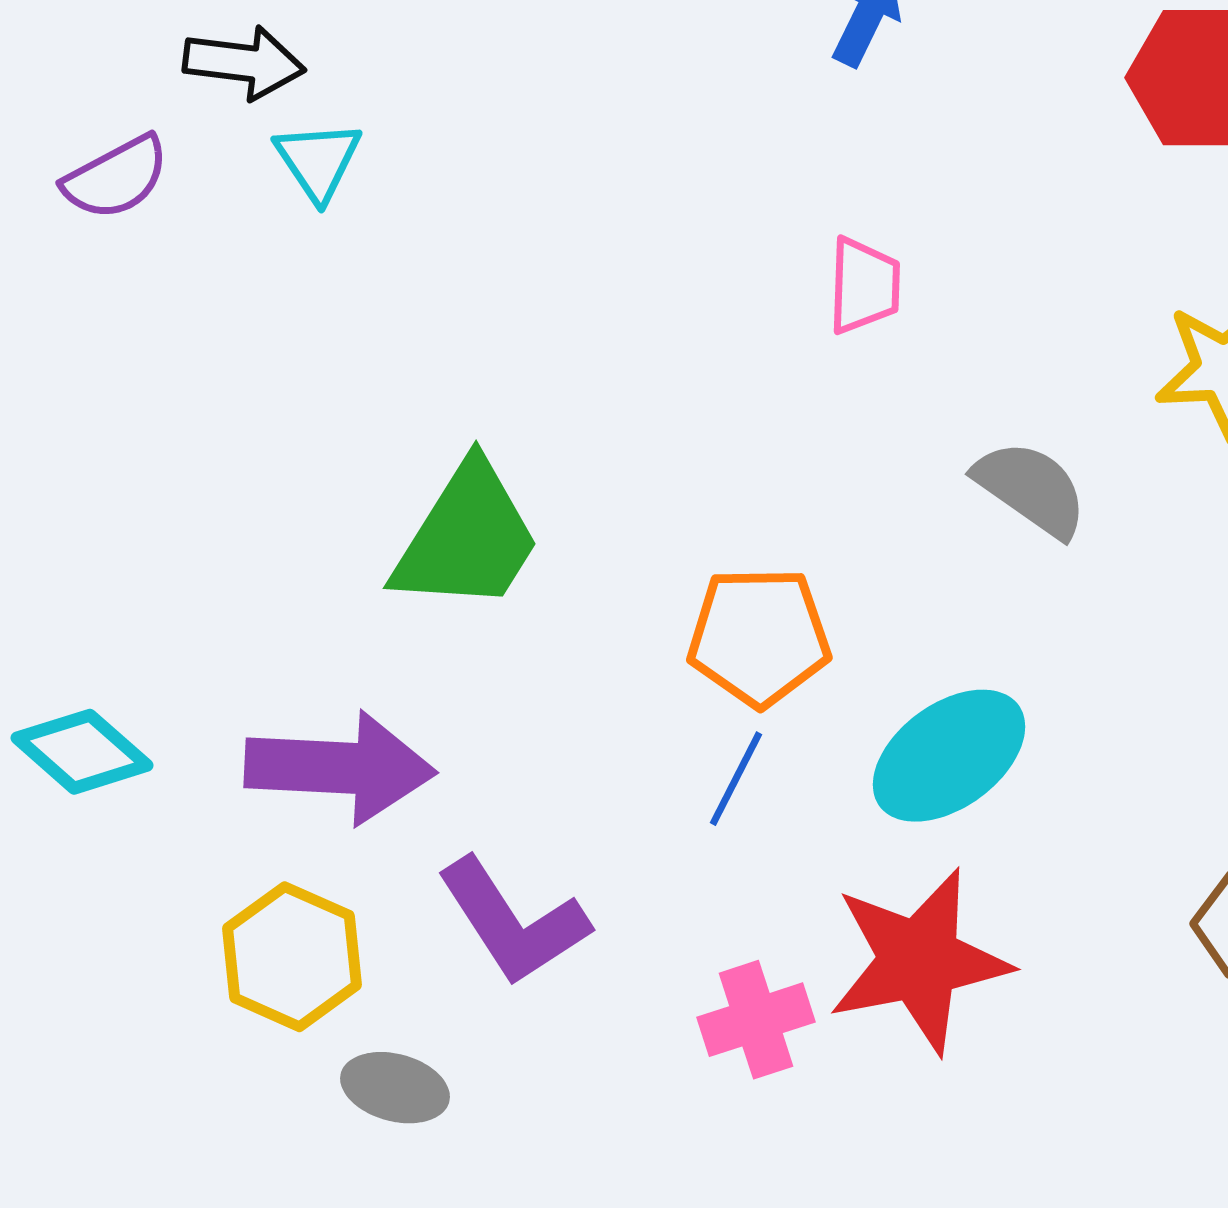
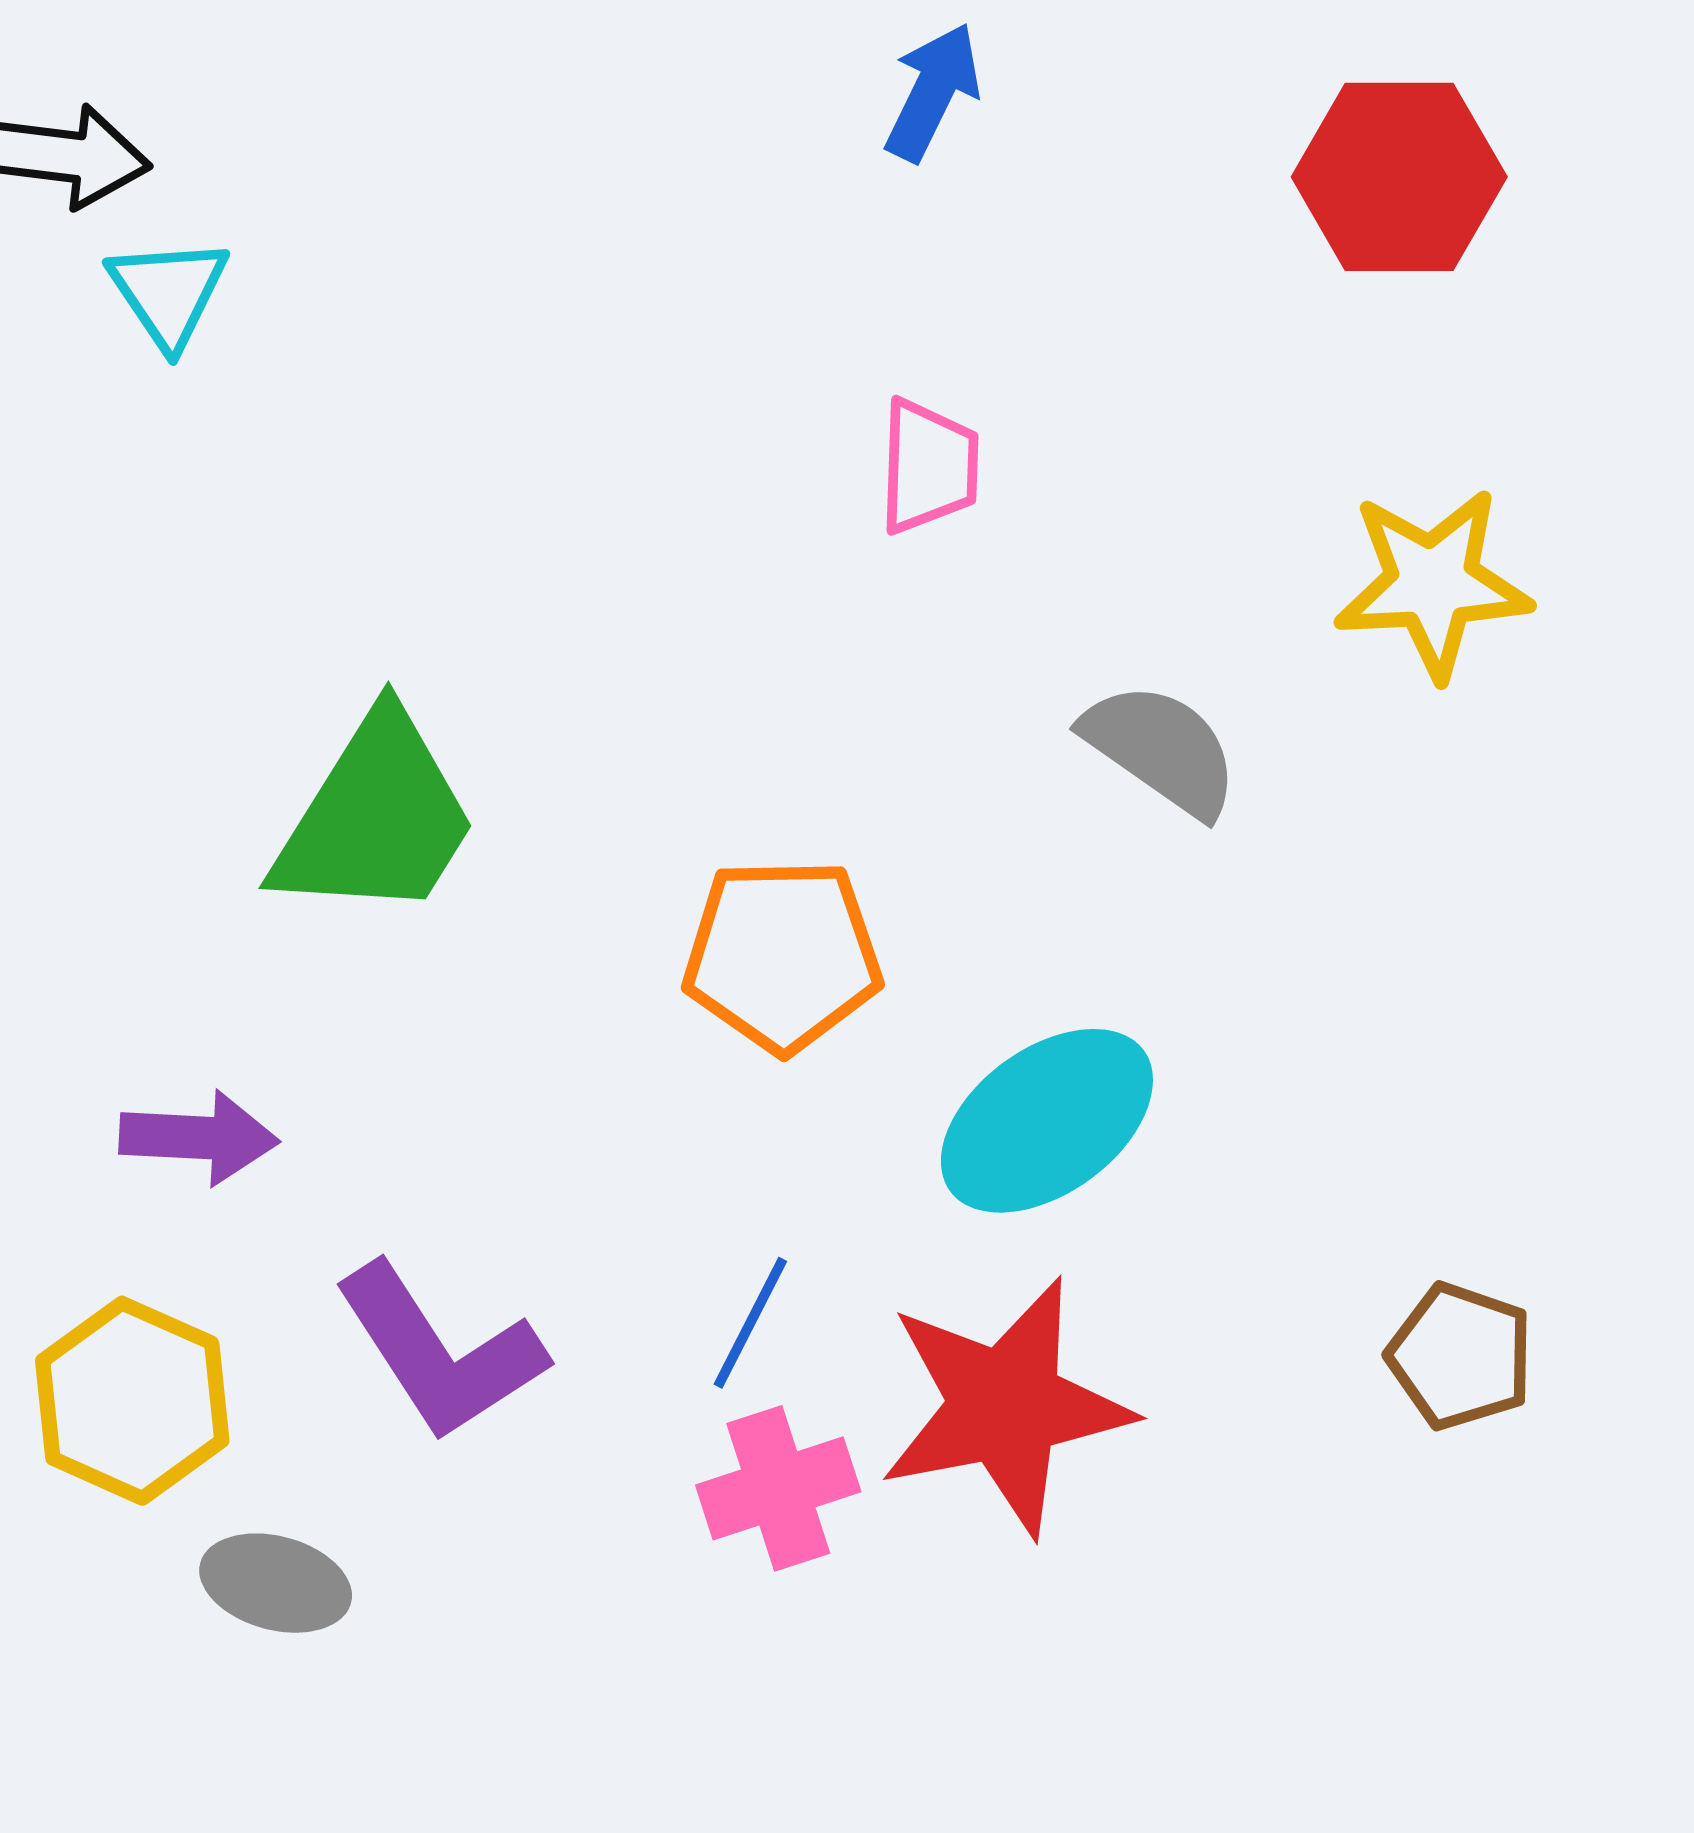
purple arrow: (340, 768) -> (199, 1138), size x0.6
blue line: (736, 779) -> (750, 1323), moved

